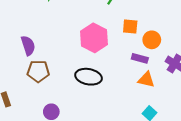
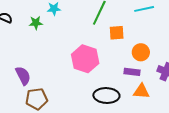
orange square: (130, 27) -> (117, 33), moved
black ellipse: (89, 77) -> (106, 96), moved

